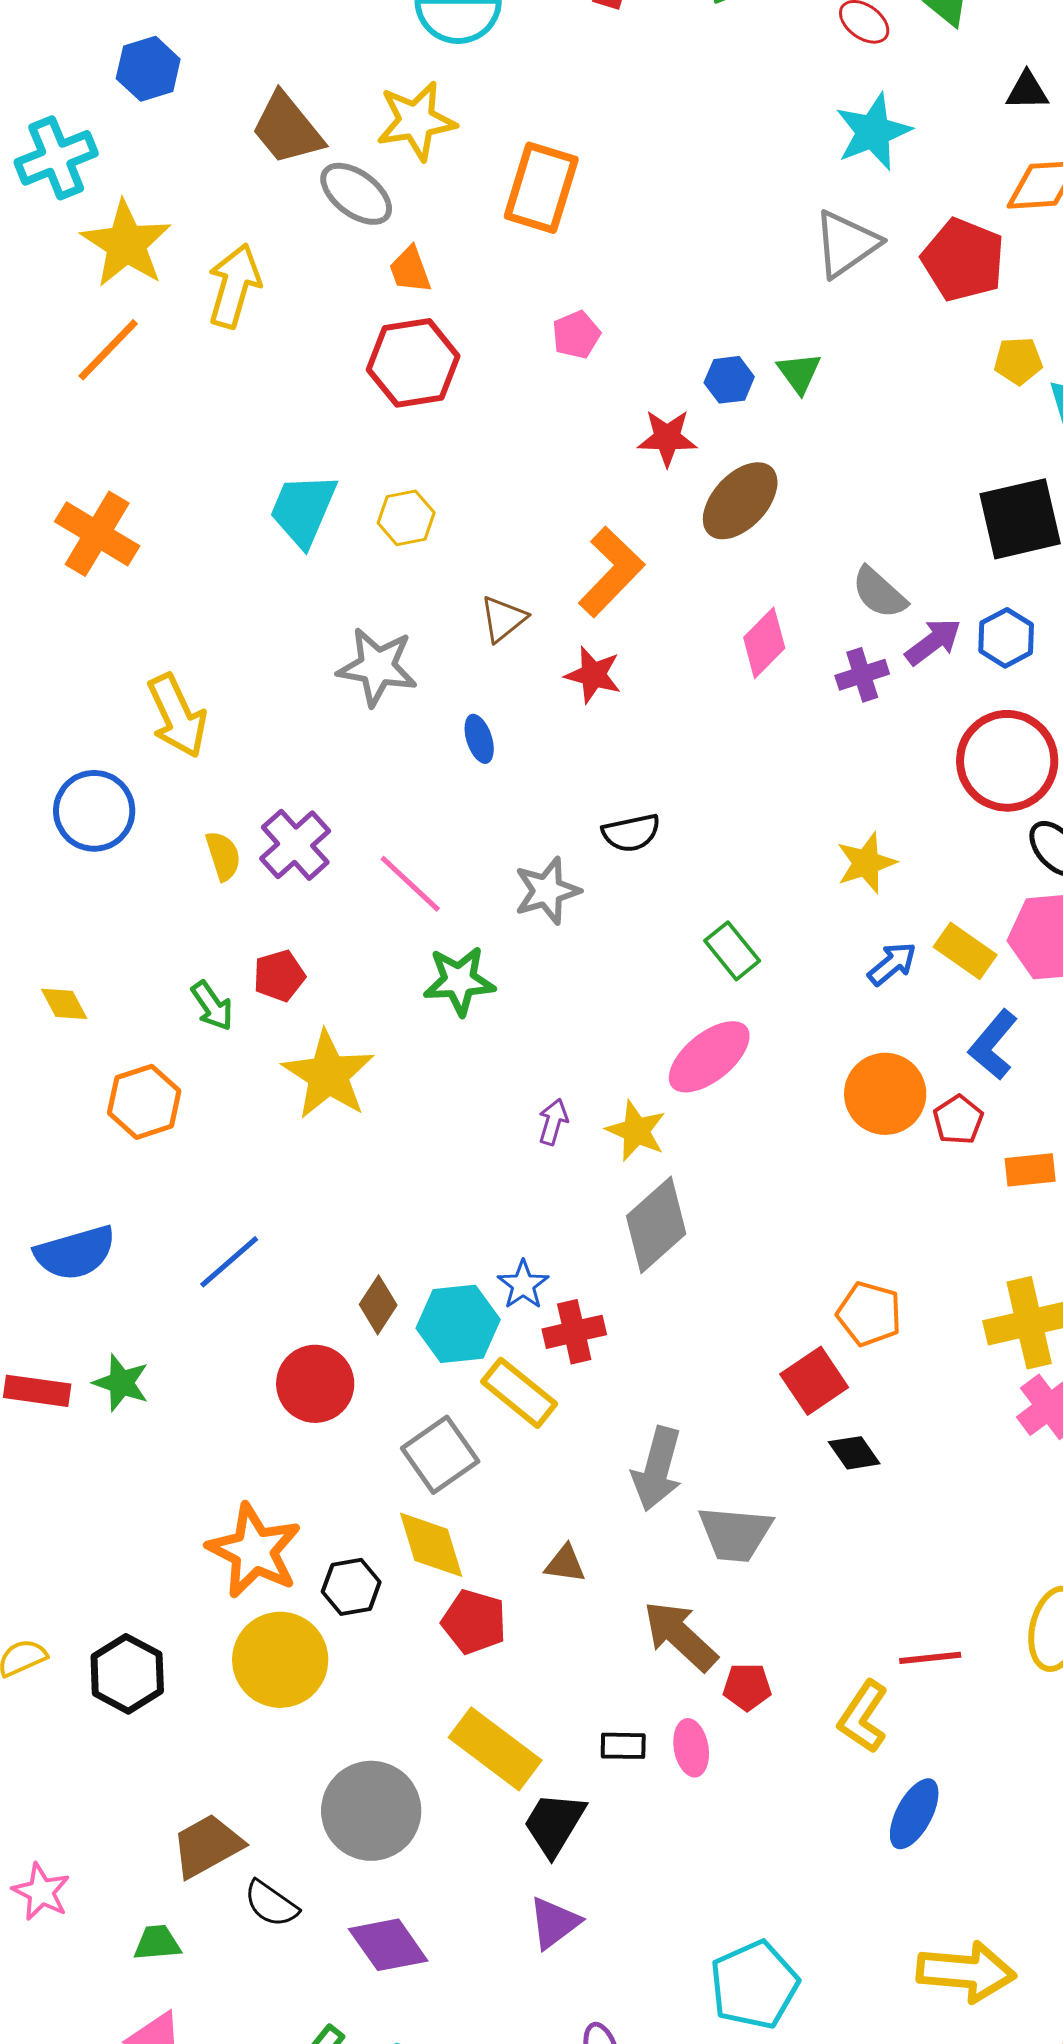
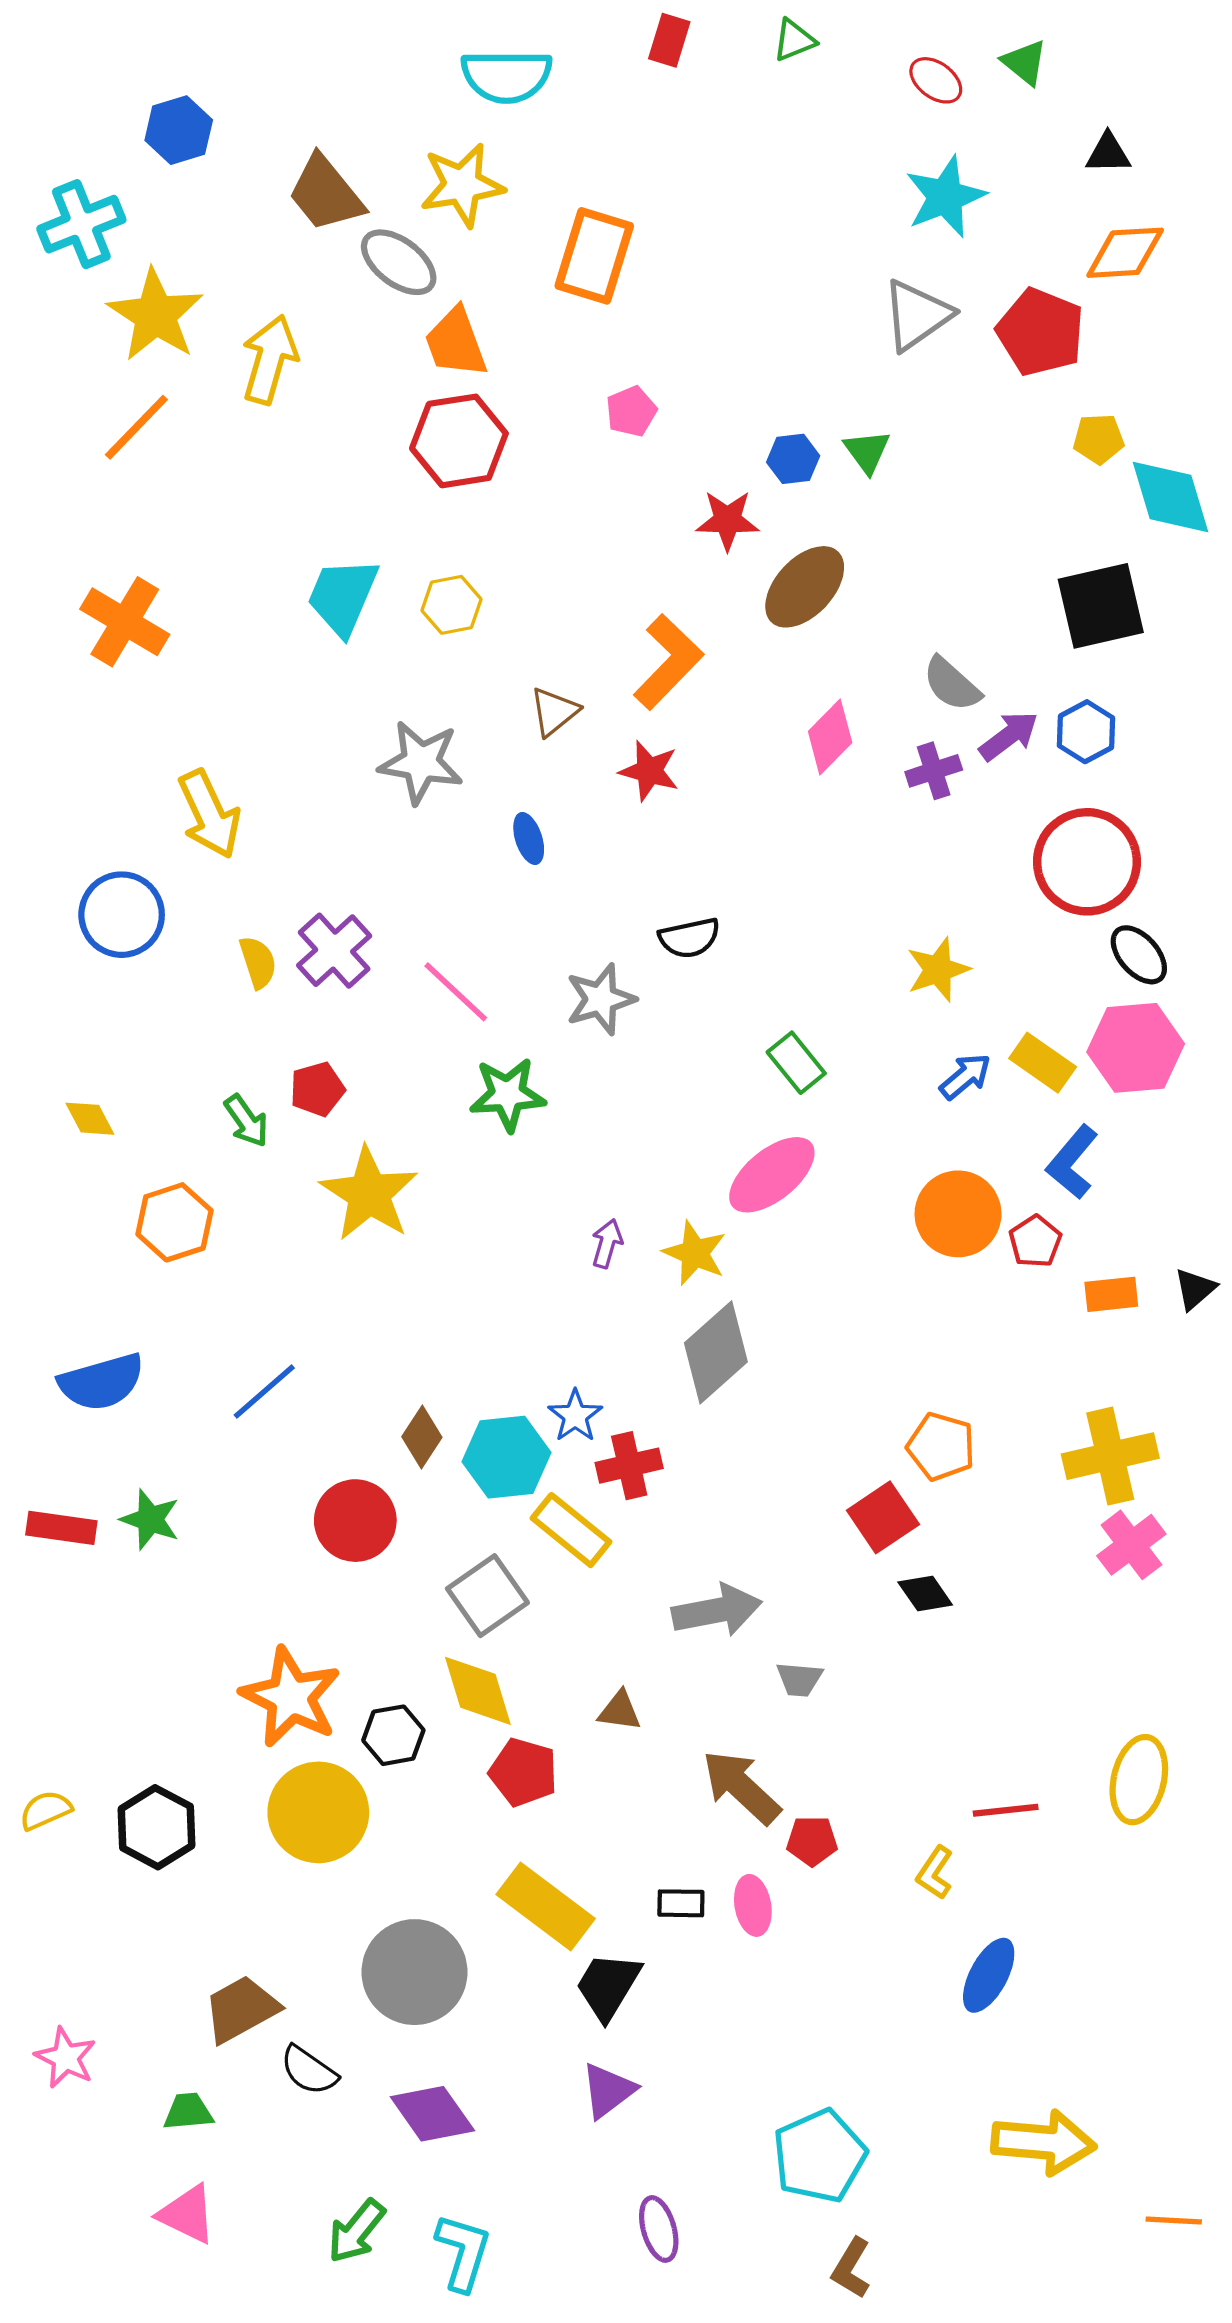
orange trapezoid: (410, 270) -> (456, 343), size x1.4
gray arrow: (657, 1469) -> (717, 1610), turned -116
gray trapezoid: (735, 1534) -> (799, 1679), size x0.6
yellow L-shape: (863, 1717) -> (935, 1873), size x0.7

